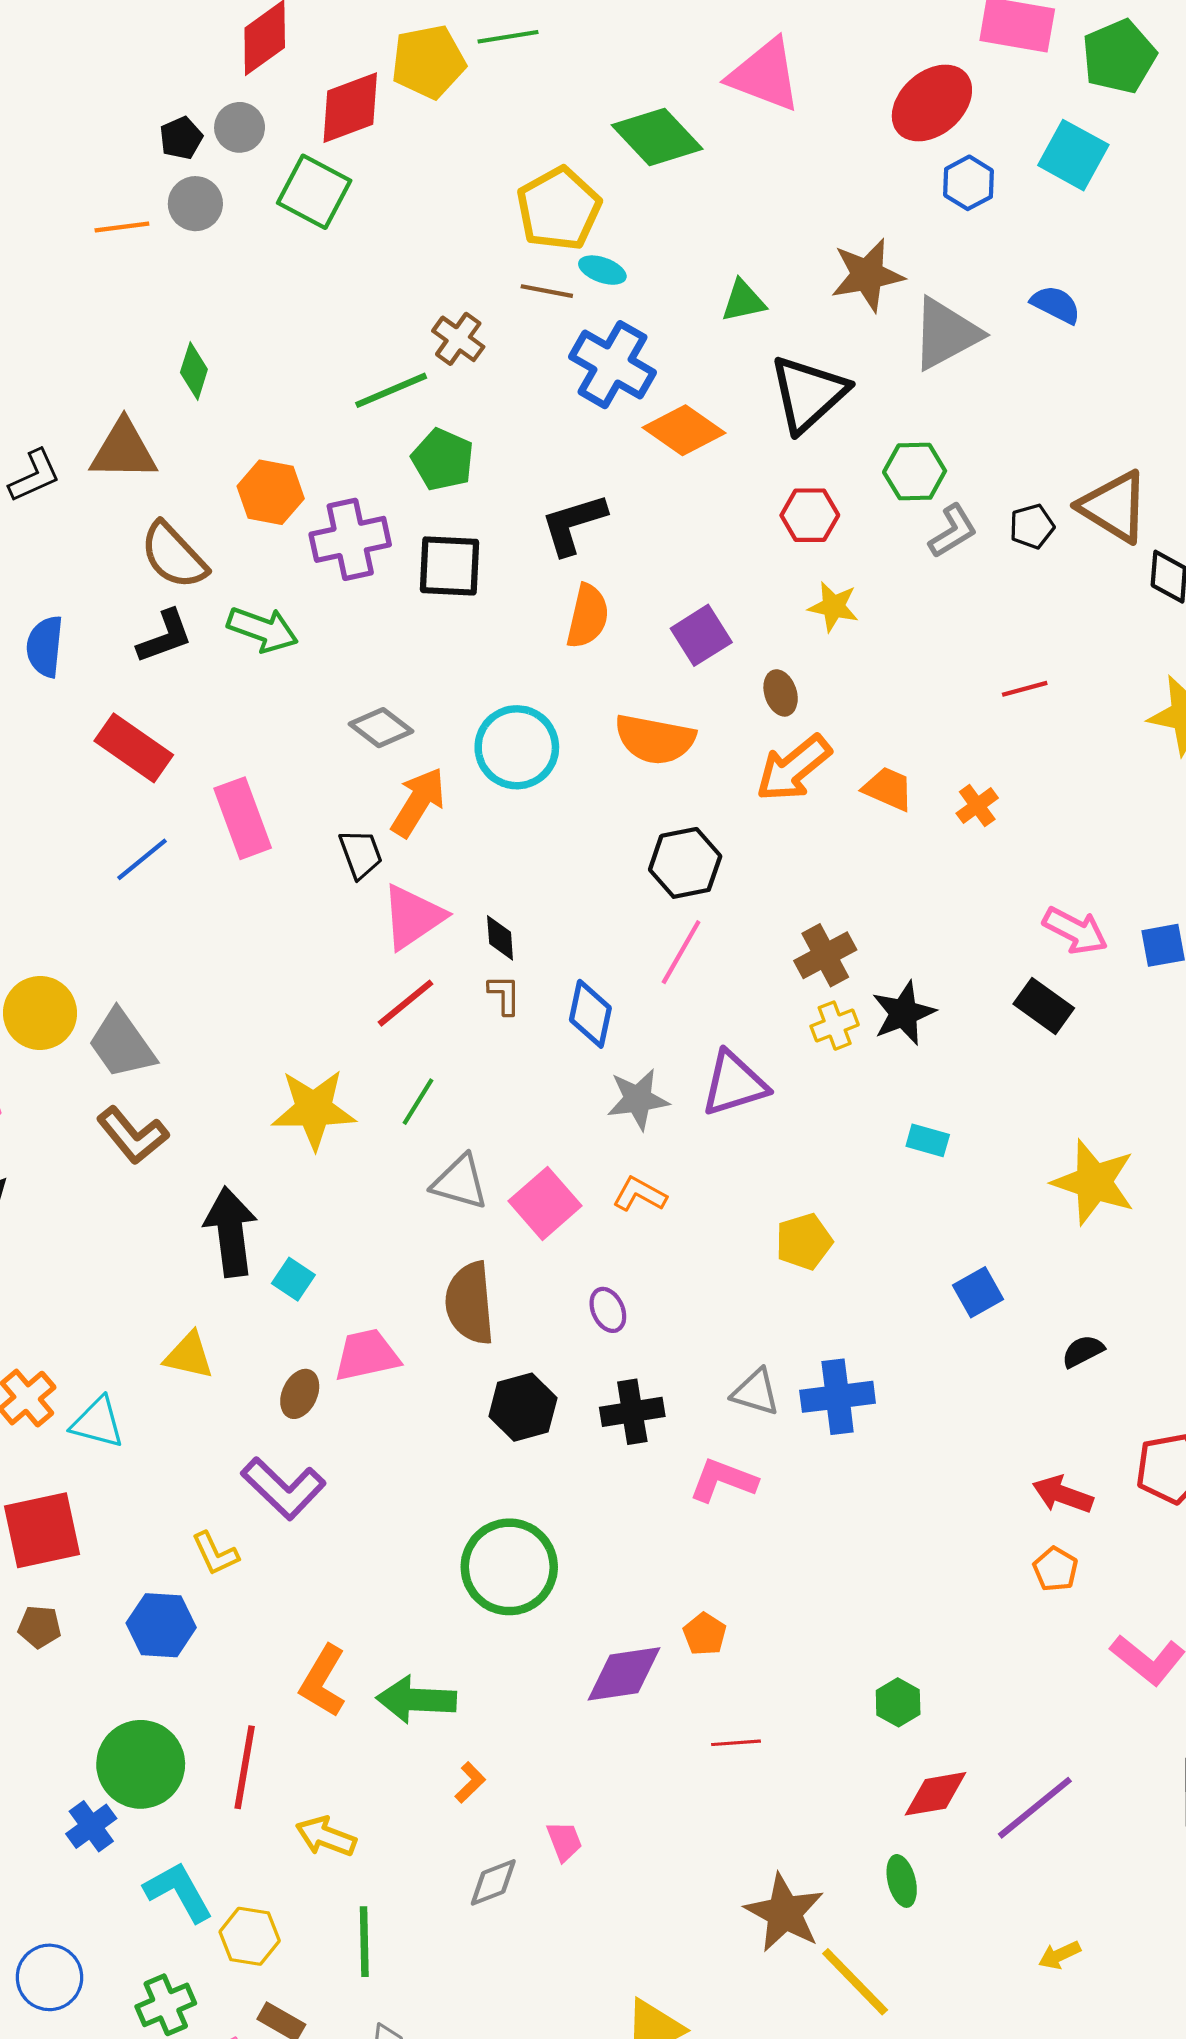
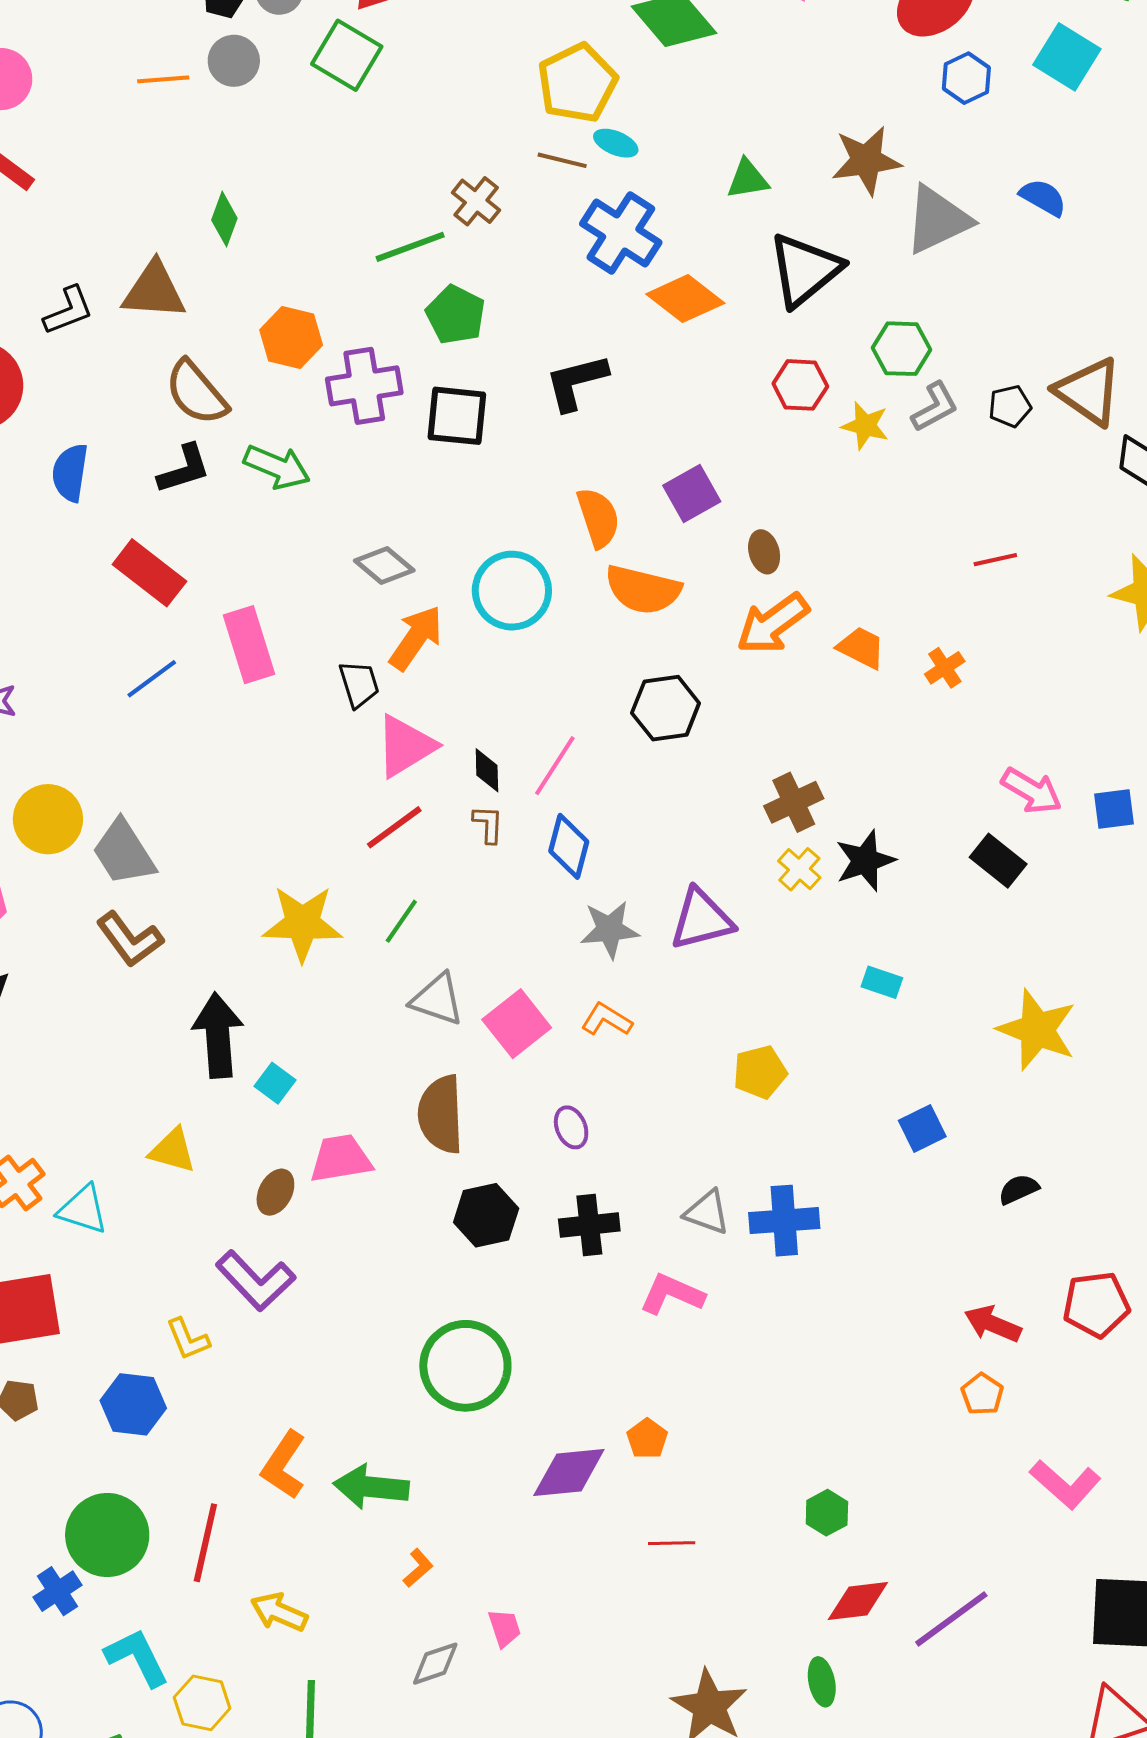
yellow star: (833, 607) -> (865, 426), moved
orange semicircle: (588, 616) -> (598, 518), moved, turned -34
pink line: (681, 952) -> (555, 766), moved
yellow cross: (835, 1026) -> (799, 869), turned -30

